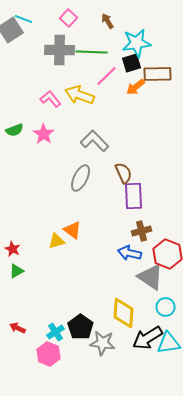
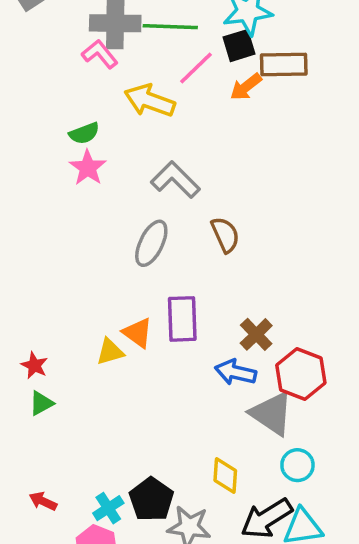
pink L-shape: (50, 99) -> (100, 54), moved
green semicircle: (14, 130) -> (84, 133), moved
purple rectangle: (134, 196) -> (182, 319), moved
brown cross: (142, 231) -> (256, 334), turned -30
yellow diamond: (124, 313) -> (225, 475), size x0.7

